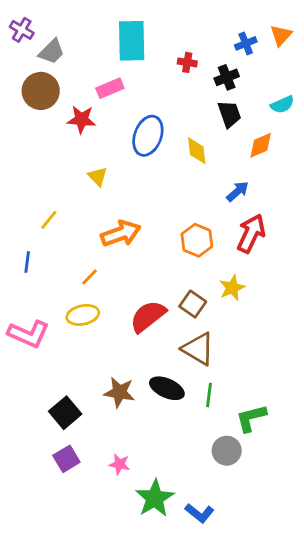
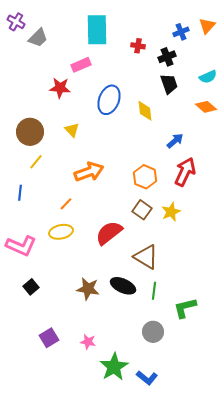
brown circle: (41, 91) -> (30, 132), moved
orange diamond: (261, 145) -> (206, 107), moved, turned 65
brown square: (193, 304) -> (142, 210), moved
black square: (65, 413) -> (31, 287), moved, size x0.7
gray circle: (227, 451) -> (153, 332), moved

